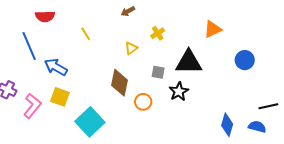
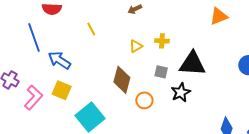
orange triangle: (213, 29) -> (219, 16), moved
yellow cross: (158, 33) -> (162, 41), moved, turned 32

